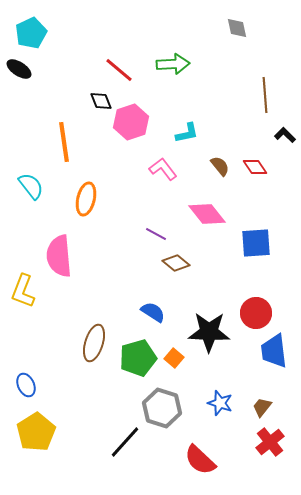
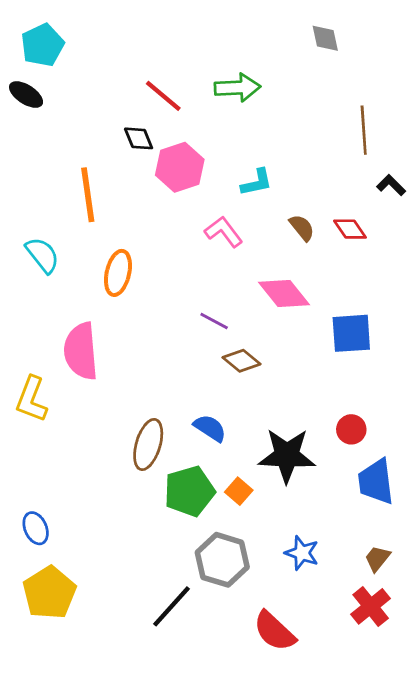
red circle: (256, 313) -> (351, 429), size x0.7
brown ellipse: (94, 343) -> (148, 444), moved
brown trapezoid: (262, 407) -> (377, 558), moved

